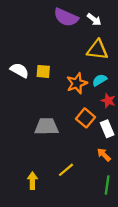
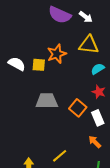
cyan semicircle: (100, 80) -> (98, 69), moved
orange star: (77, 83) -> (57, 54), moved
gray trapezoid: (47, 127) -> (47, 101), moved

